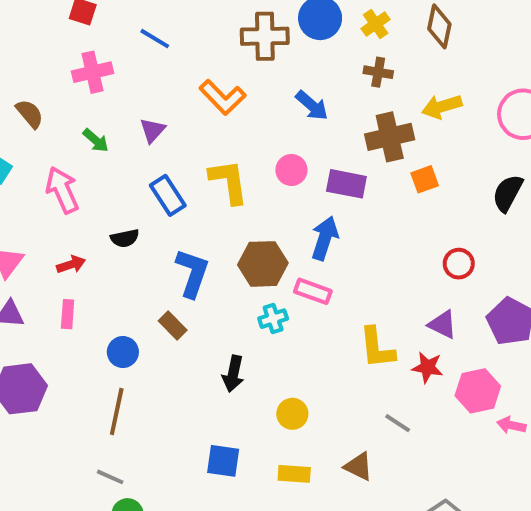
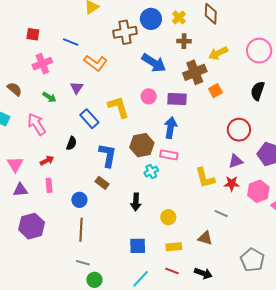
orange L-shape: (223, 97) -> (96, 63), moved
blue arrow: (312, 105) -> (154, 63), size x1.4
black semicircle: (125, 238) -> (71, 143), turned -48
red circle: (459, 264) -> (239, 130), size x1.5
purple triangle: (442, 324) -> (236, 161), turned -35

